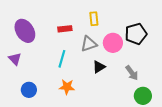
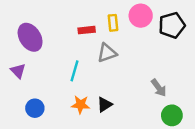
red rectangle: (65, 29) -> (87, 30), moved
black pentagon: (136, 34) -> (172, 25), moved
pink circle: (113, 43) -> (141, 16), moved
black triangle: (99, 67) -> (105, 105), moved

